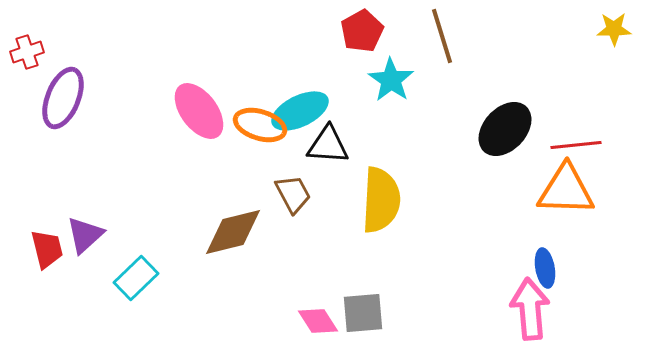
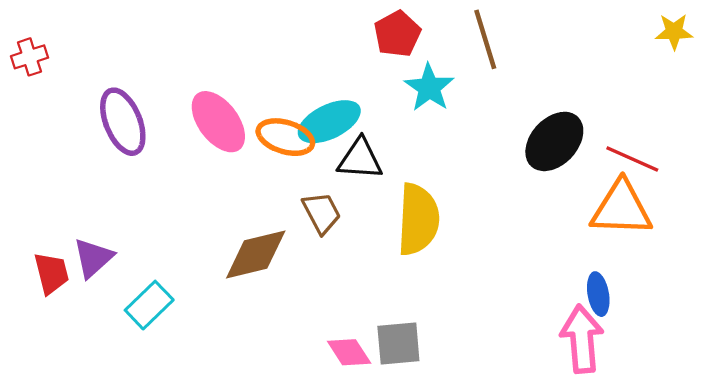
purple ellipse: (63, 98) -> (123, 122), moved, turned -44
red line: (576, 145) -> (632, 159), turned 30

